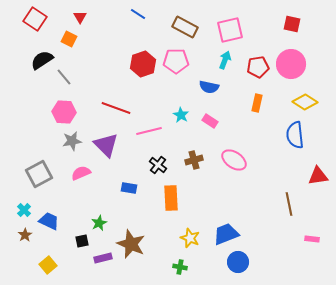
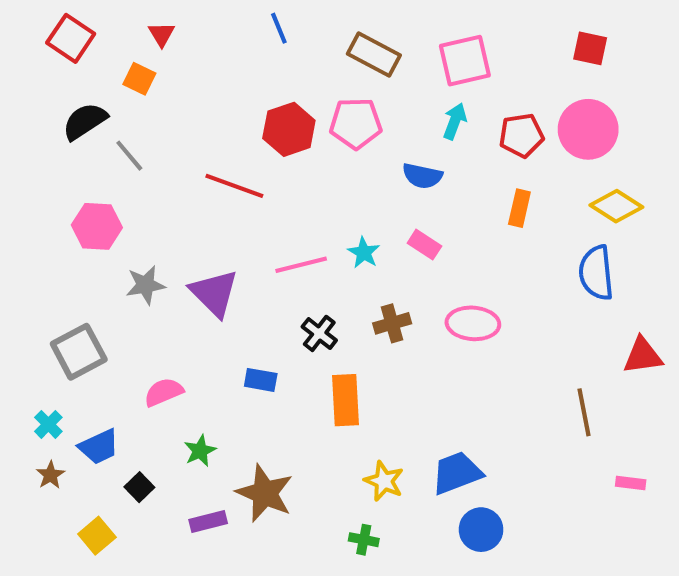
blue line: (138, 14) -> (279, 28), turned 35
red line: (116, 108) -> (234, 186), moved
pink hexagon: (64, 112) -> (97, 226), moved
cyan star: (181, 115) -> (364, 253), moved
pink ellipse: (234, 160) -> (473, 323), turned -30
pink semicircle: (81, 173) -> (164, 392), moved
blue trapezoid: (49, 221) -> (99, 447), turned 130
black square: (82, 241) -> (139, 487), moved, turned -32

